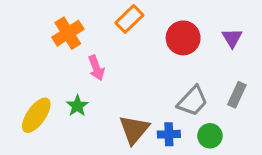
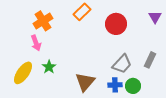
purple triangle: (232, 38) -> (155, 17), moved
pink arrow: (96, 68) -> (36, 43), moved
blue cross: (169, 134) -> (115, 85), moved

